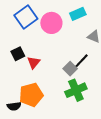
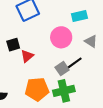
pink circle: (51, 23) -> (61, 37), moved
orange pentagon: (31, 95) -> (37, 89), moved

